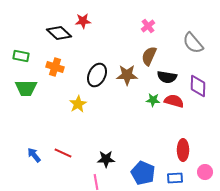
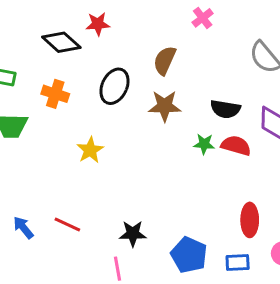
pink cross: (148, 26) -> (203, 18), moved
brown semicircle: (149, 56) -> (165, 60), moved
black ellipse: (97, 75) -> (114, 86), moved

